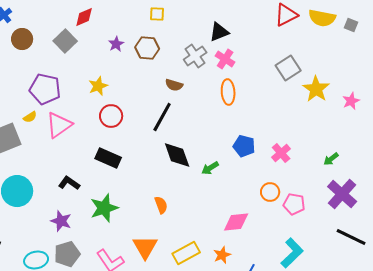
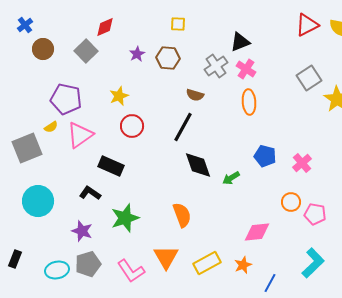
black rectangle: (108, 158) -> (111, 166), moved
orange semicircle: (161, 205) -> (182, 215), size x1.4

